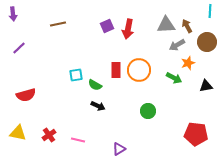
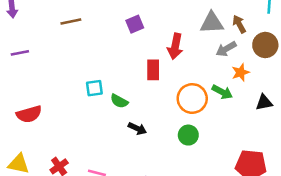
red arrow: (128, 29) -> (175, 46), moved
purple line: (19, 48) -> (20, 53), turned 32
red rectangle: (116, 70) -> (153, 70), moved
orange circle: (139, 70) -> (192, 99), moved
black arrow: (98, 106) -> (137, 129), moved

